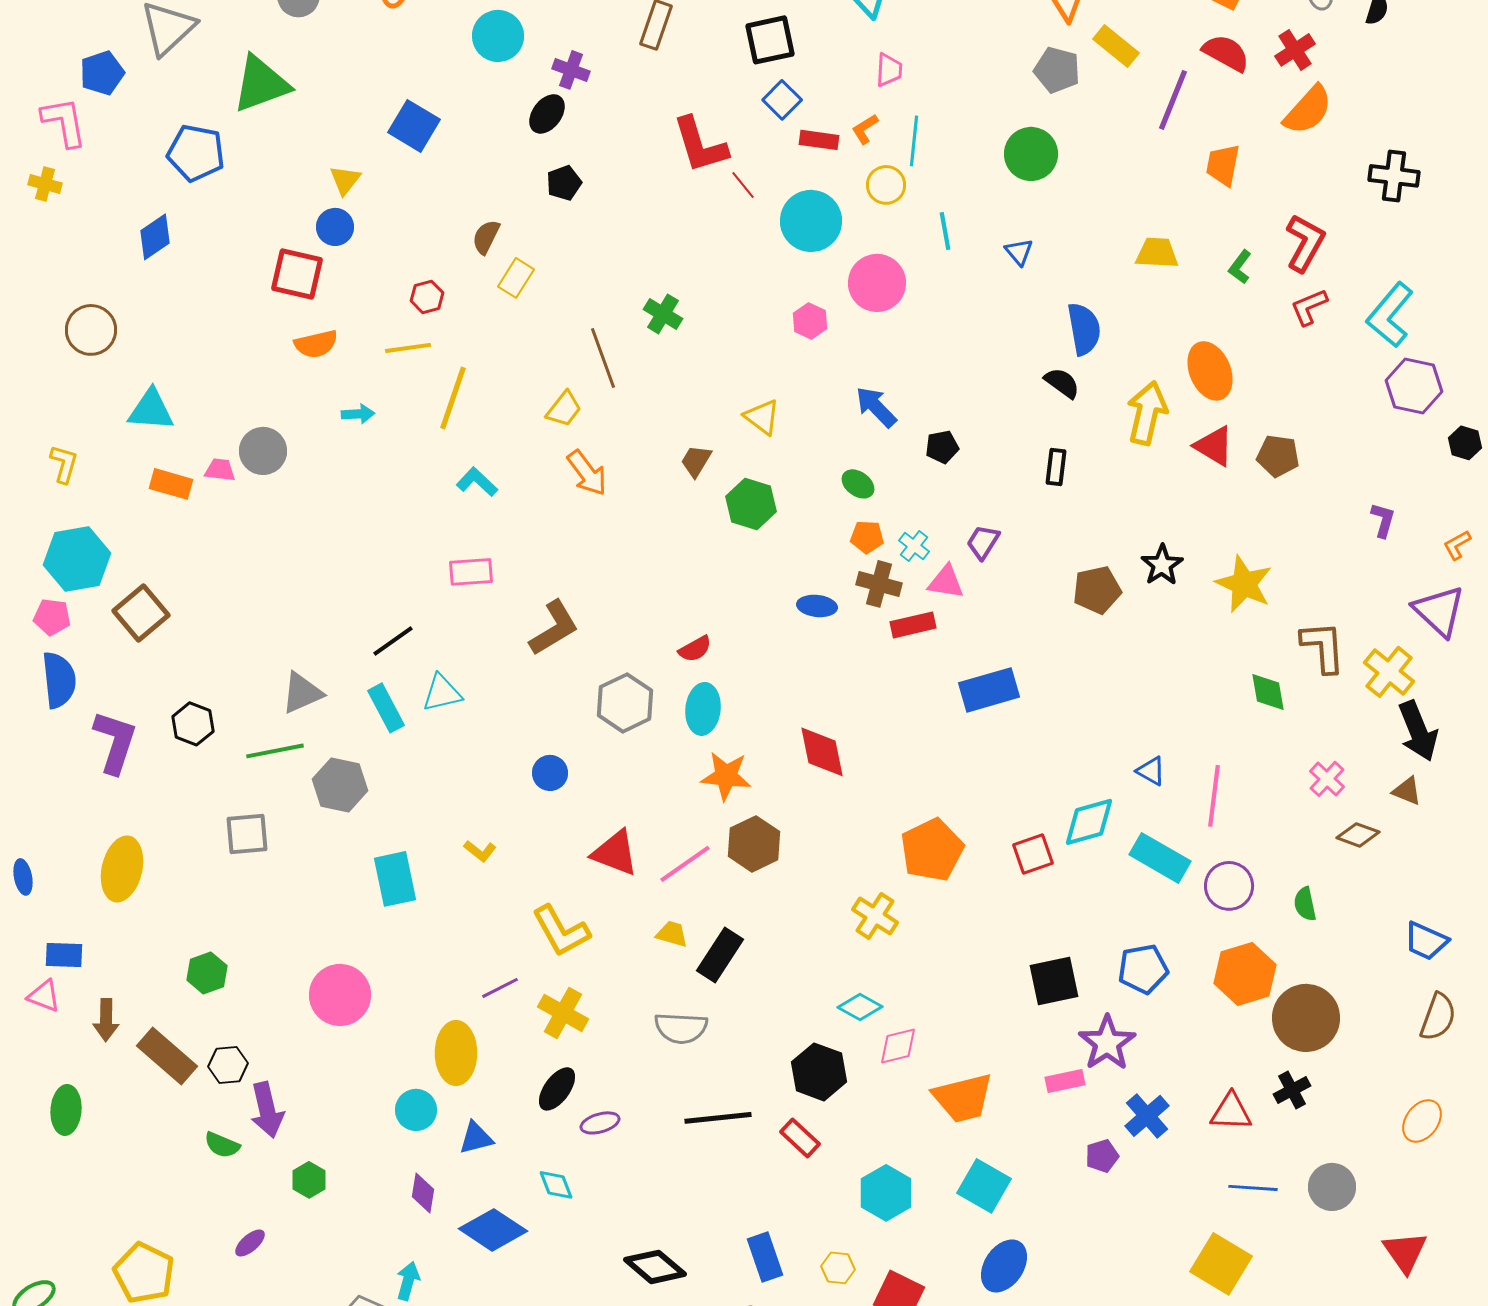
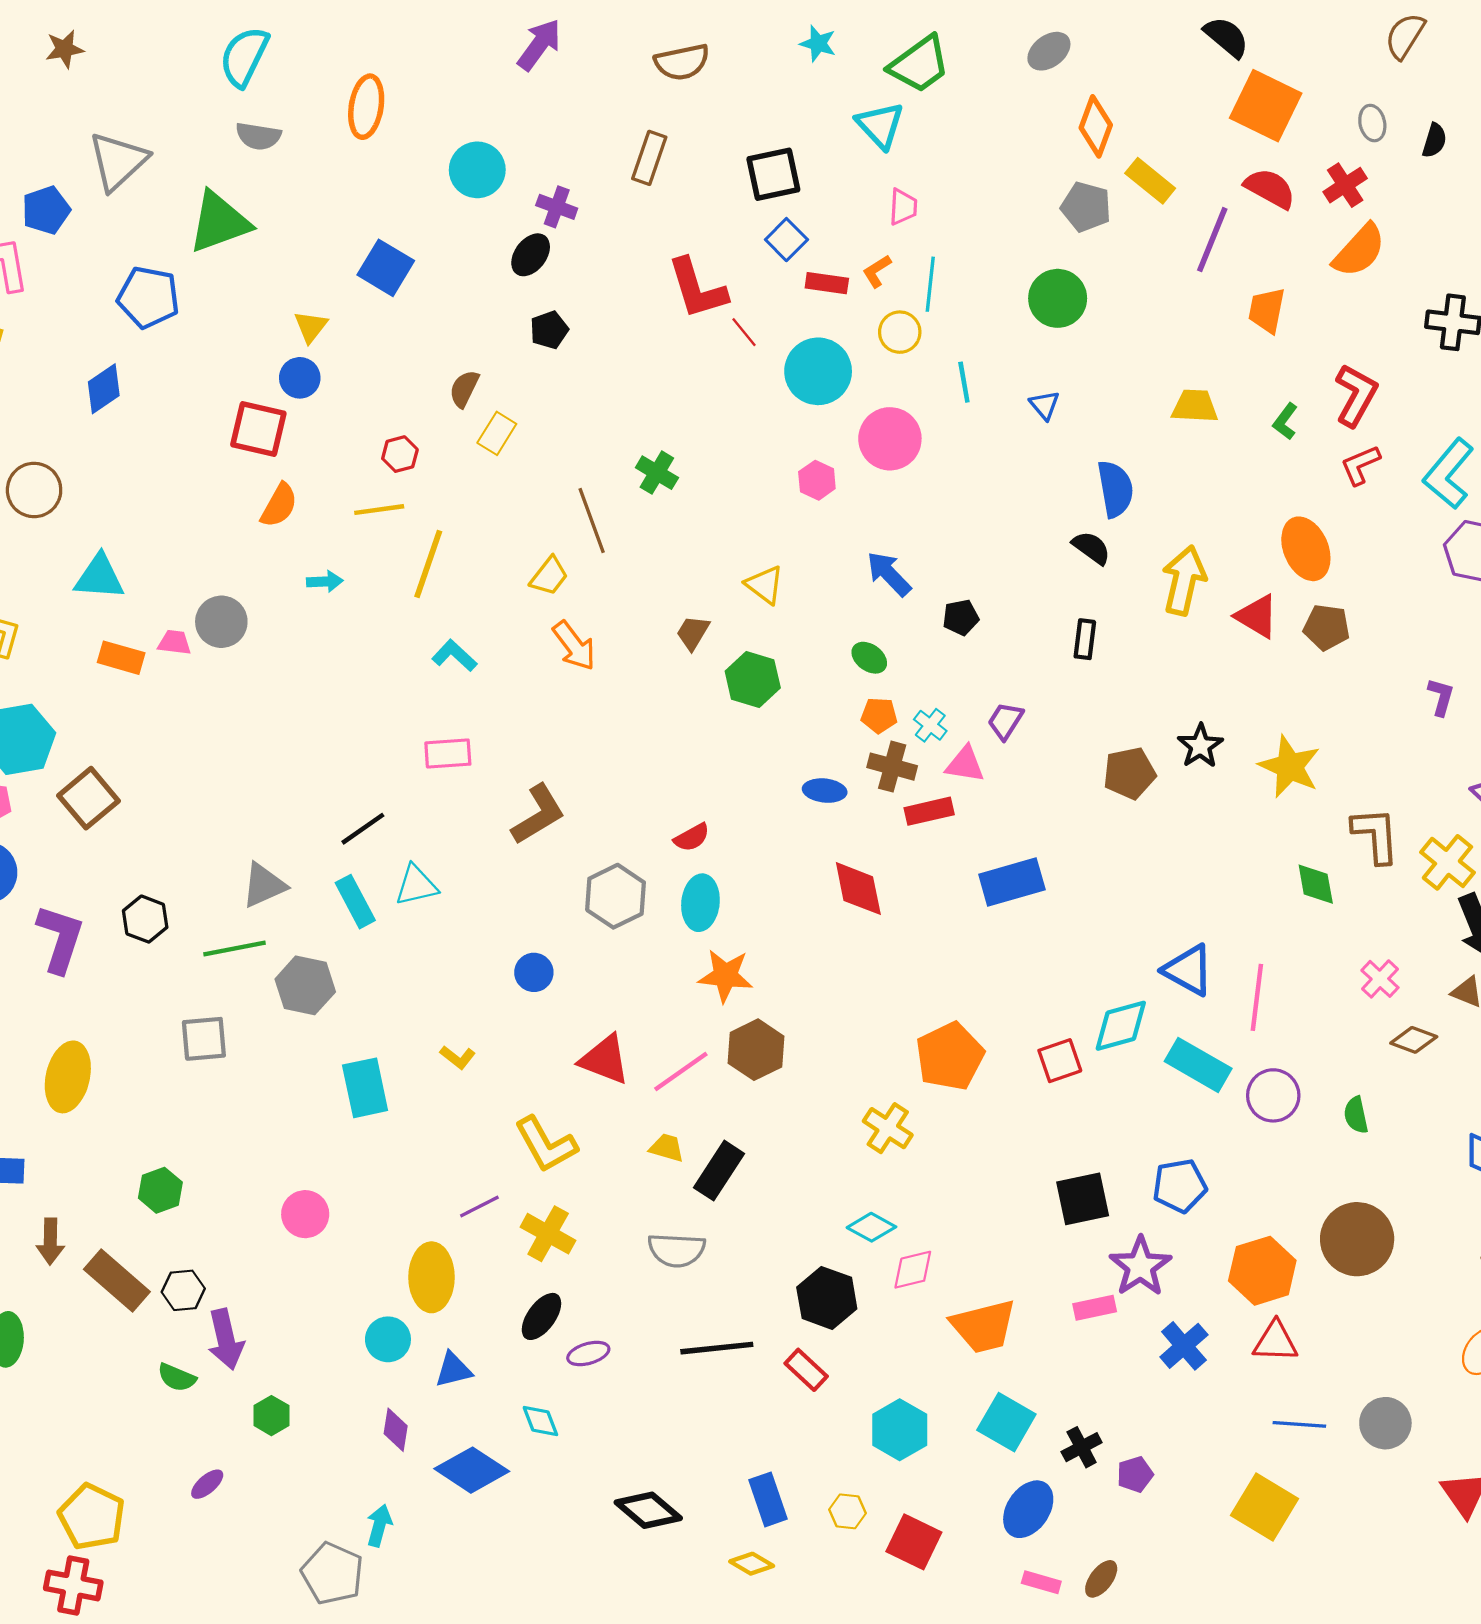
orange semicircle: (316, 344) -> (279, 505), turned -48
orange ellipse: (1210, 371) -> (1306, 549), moved
red diamond: (822, 752) -> (858, 889), moved
blue triangle: (1151, 771) -> (1188, 970), size x1.6
orange hexagon: (1245, 974) -> (1262, 1271), moved
pink circle: (340, 995) -> (305, 1214), size x0.7
black cross: (1292, 1090) -> (1082, 1447), moved
purple pentagon: (1102, 1156) -> (1135, 1474), moved

